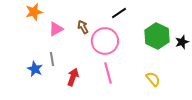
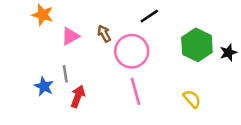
orange star: (34, 12) -> (43, 15), turned 30
red arrow: (73, 77) -> (78, 96), moved

